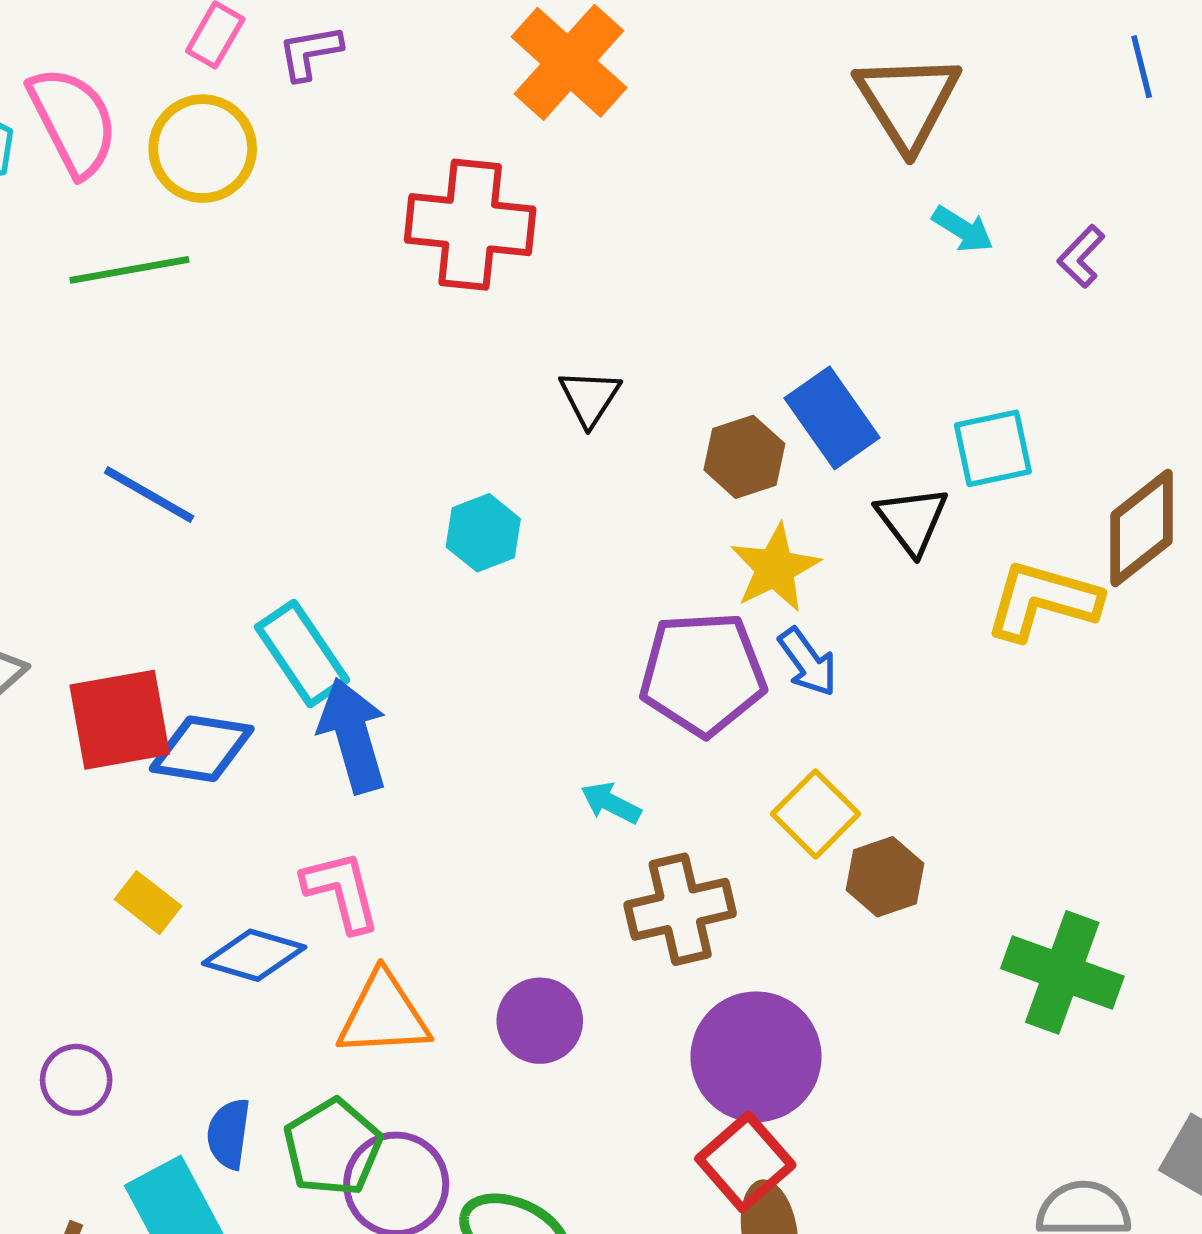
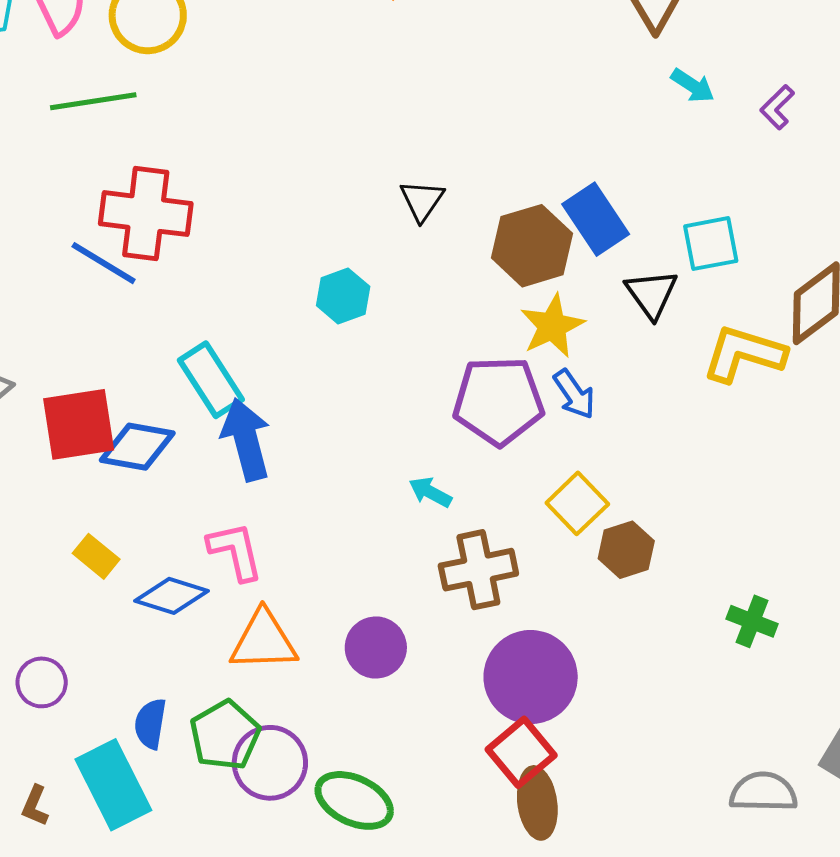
red cross: (470, 225) -> (146, 214), moved
brown hexagon: (744, 457) -> (532, 246), size x1.4
green cross: (1062, 972) -> (752, 621), size x0.6

